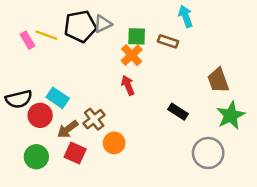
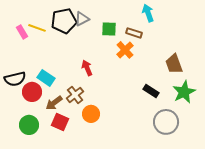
orange cross: (132, 55) -> (125, 50), moved
red arrow: (128, 85) -> (87, 68), moved
black rectangle: (178, 112) -> (151, 91), moved

